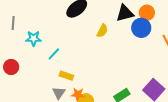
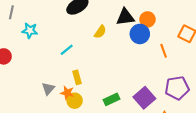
cyan line: (54, 54) -> (67, 50), moved
yellow rectangle: (66, 76) -> (77, 77), moved, turned 48

